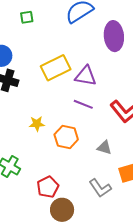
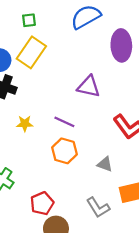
yellow rectangle: (56, 68) -> (31, 52), moved, turned -32
purple line: (83, 104) -> (64, 122), moved
yellow star: (37, 124) -> (25, 124), moved

